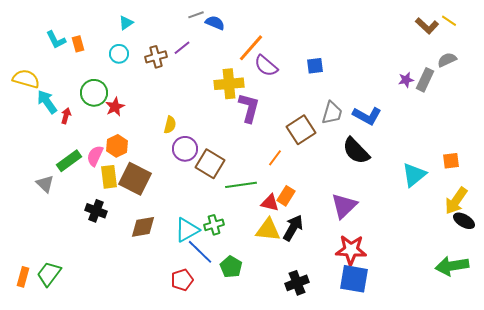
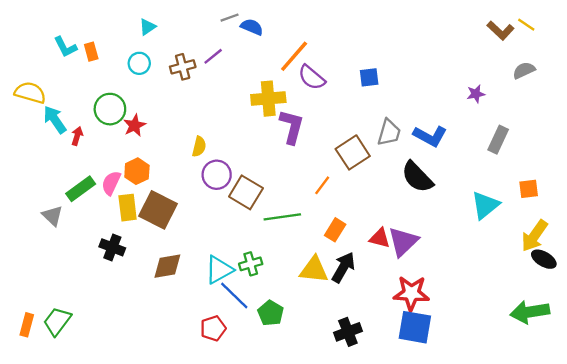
gray rectangle: (425, 80) -> (498, 140), moved
red triangle: (270, 203) -> (380, 238), moved

